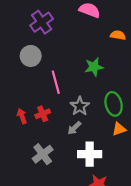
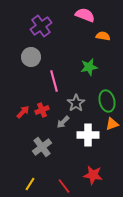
orange semicircle: (118, 35) -> (103, 36), moved
red arrow: (22, 116) -> (23, 112), turned 64
gray arrow: (74, 128) -> (63, 122), moved
white cross: (90, 154) -> (88, 135), moved

